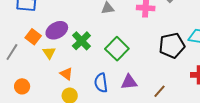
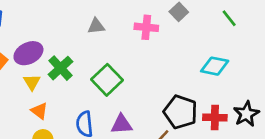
black pentagon: (172, 45) -> (180, 112), moved, turned 30
yellow triangle: (49, 53) -> (32, 82), moved

